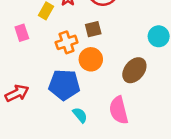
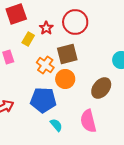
brown square: (93, 29) -> (67, 54), size x1.5
orange cross: (67, 42) -> (45, 65), turned -36

